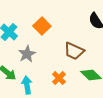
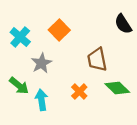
brown trapezoid: (74, 51) -> (97, 60), turned 55

